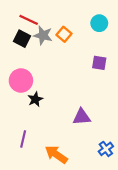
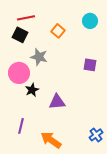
red line: (29, 20) -> (26, 18), turned -36
gray star: (43, 35) -> (39, 57), moved
purple square: (99, 63) -> (90, 65), moved
purple triangle: (82, 117) -> (57, 102), moved

